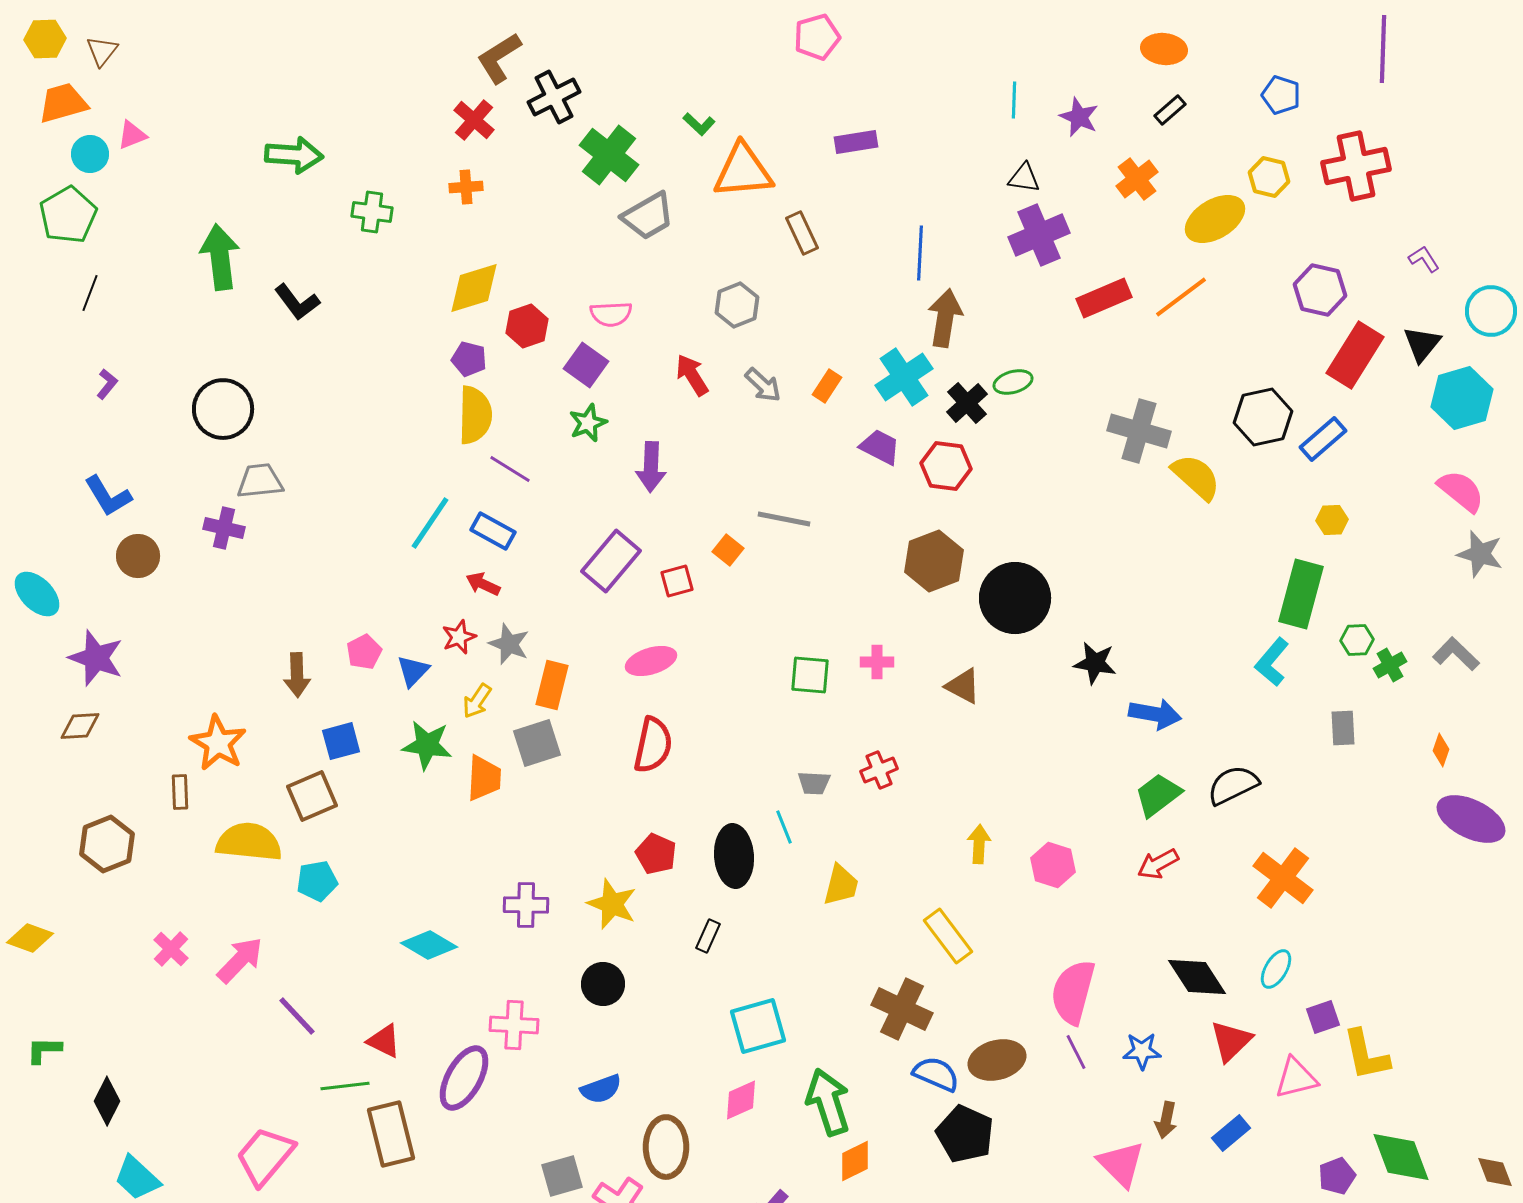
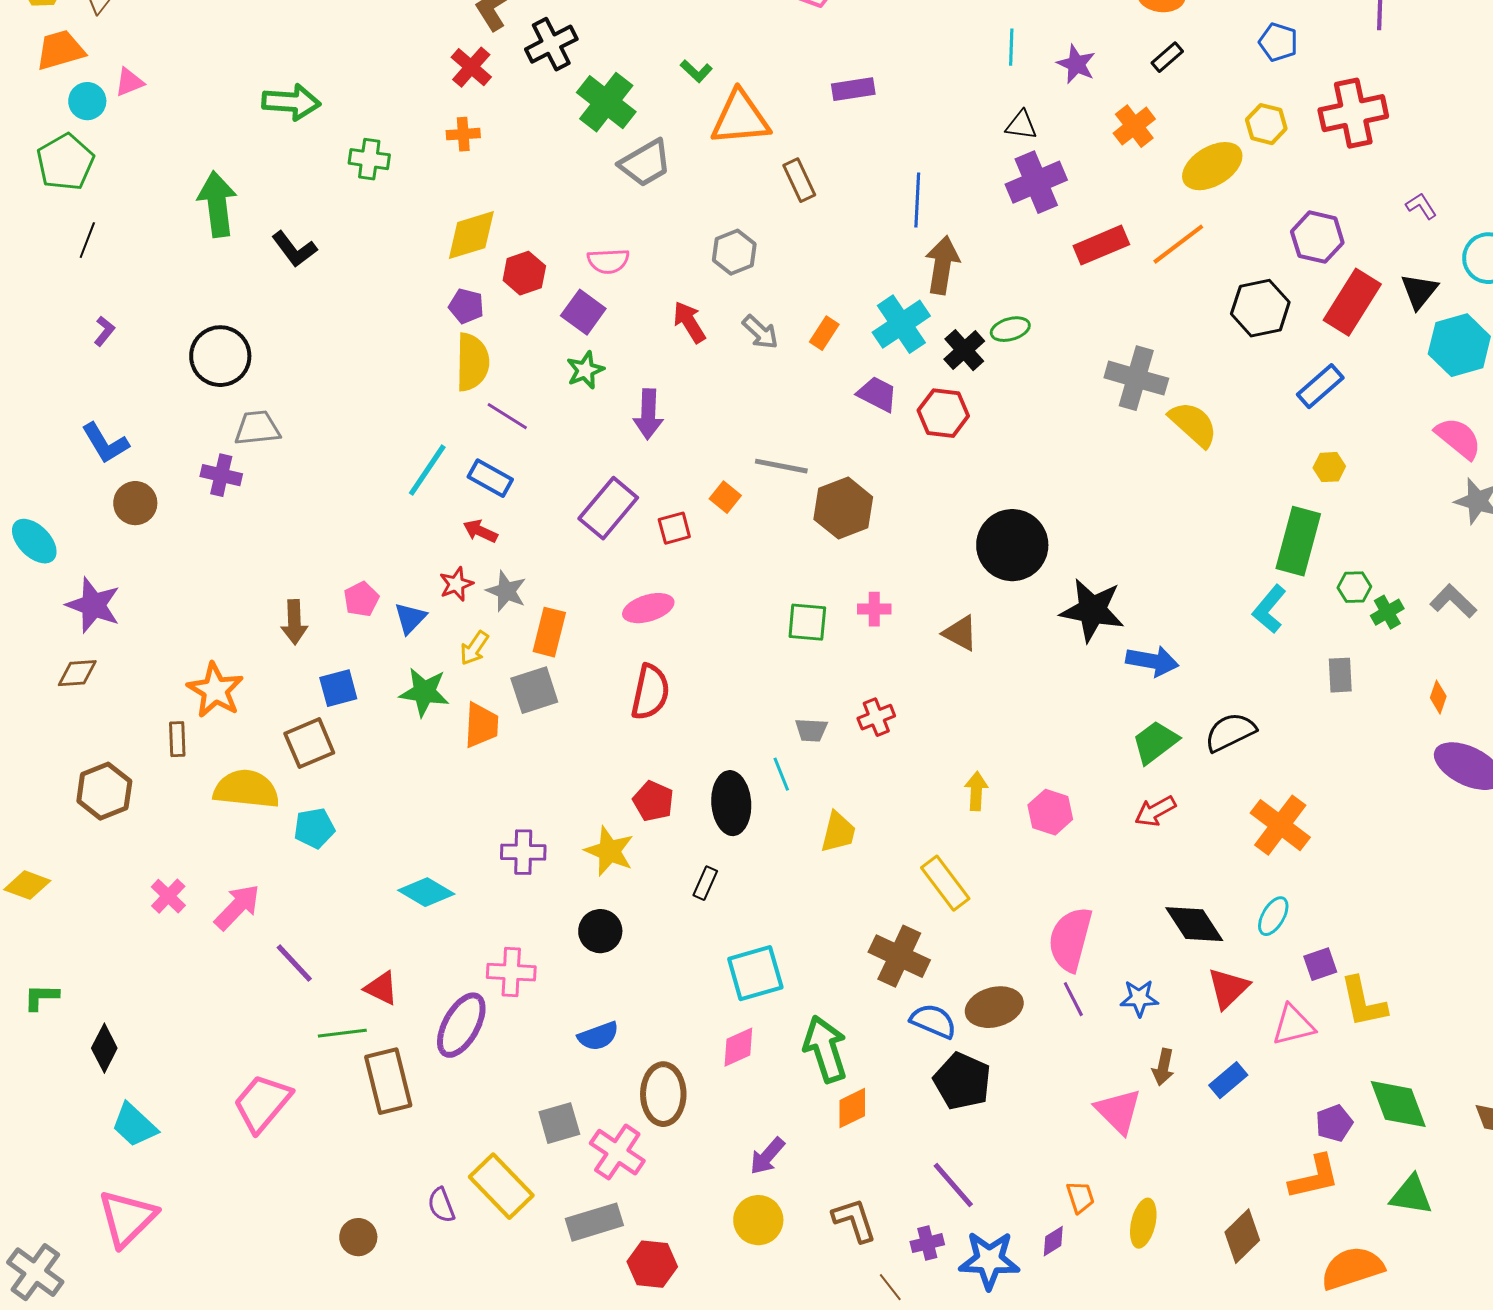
black hexagon: (1263, 417) -> (1260, 308), moved
brown hexagon: (934, 561) -> (843, 508), moved
black star: (1095, 663) -> (1092, 610), size x1.5

